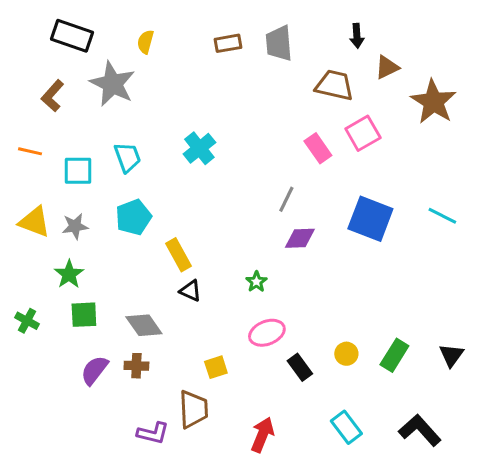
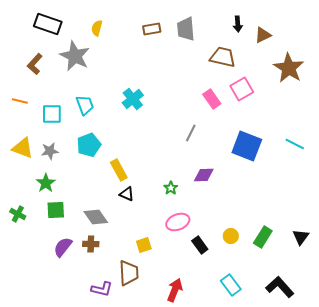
brown triangle: (387, 67) -> (263, 35), moved
purple diamond: (300, 238) -> (204, 175), moved

